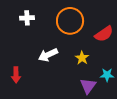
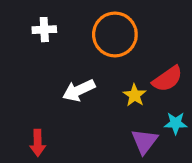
red semicircle: (104, 34) -> (167, 79), moved
red arrow: (16, 75) -> (38, 143), moved

